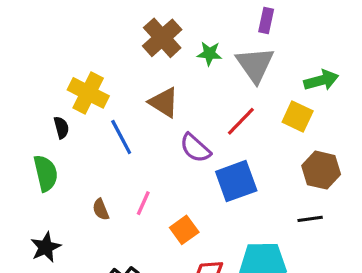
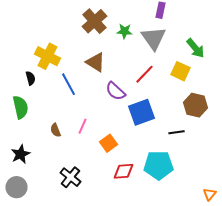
green arrow: (321, 80) -> (196, 48), turned 65
black line: (310, 219) -> (176, 132), moved

